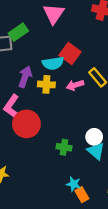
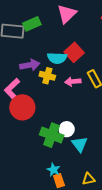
purple arrow: (25, 77) -> (30, 65), turned 48
white circle: (94, 137) -> (67, 129), moved
green cross: (64, 147) -> (52, 135), size x1.6

